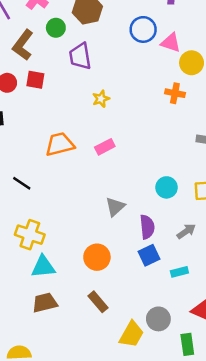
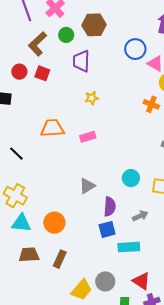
orange circle: (97, 257) -> (54, 223), moved
cyan rectangle: (179, 272) -> (129, 247), size x1.5
brown rectangle: (98, 302) -> (60, 259), turned 54
brown trapezoid: (45, 303) -> (29, 255), moved

